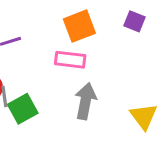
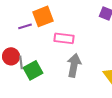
orange square: (79, 26) -> (43, 16), moved

